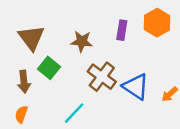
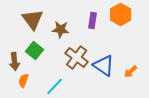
brown triangle: (31, 38) -> (33, 20), moved
orange semicircle: (21, 114) -> (24, 80), moved

